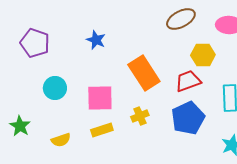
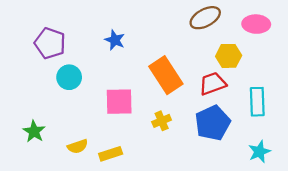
cyan circle: (55, 88) -> (69, 77), moved
yellow rectangle: (102, 130) -> (111, 154), moved

